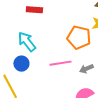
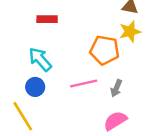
gray arrow: (86, 69) -> (116, 88), turned -40

